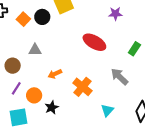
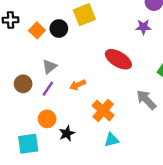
gray triangle: (35, 50) -> (49, 66), turned -40
orange arrow: (55, 74) -> (78, 85), moved
purple line: (16, 88) -> (48, 89), moved
cyan triangle: (107, 110) -> (112, 140), moved, turned 32

